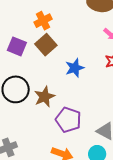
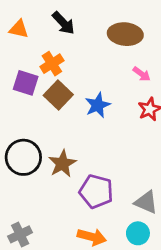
purple square: (17, 46) -> (26, 83), moved
blue star: (75, 68) -> (98, 105), moved

